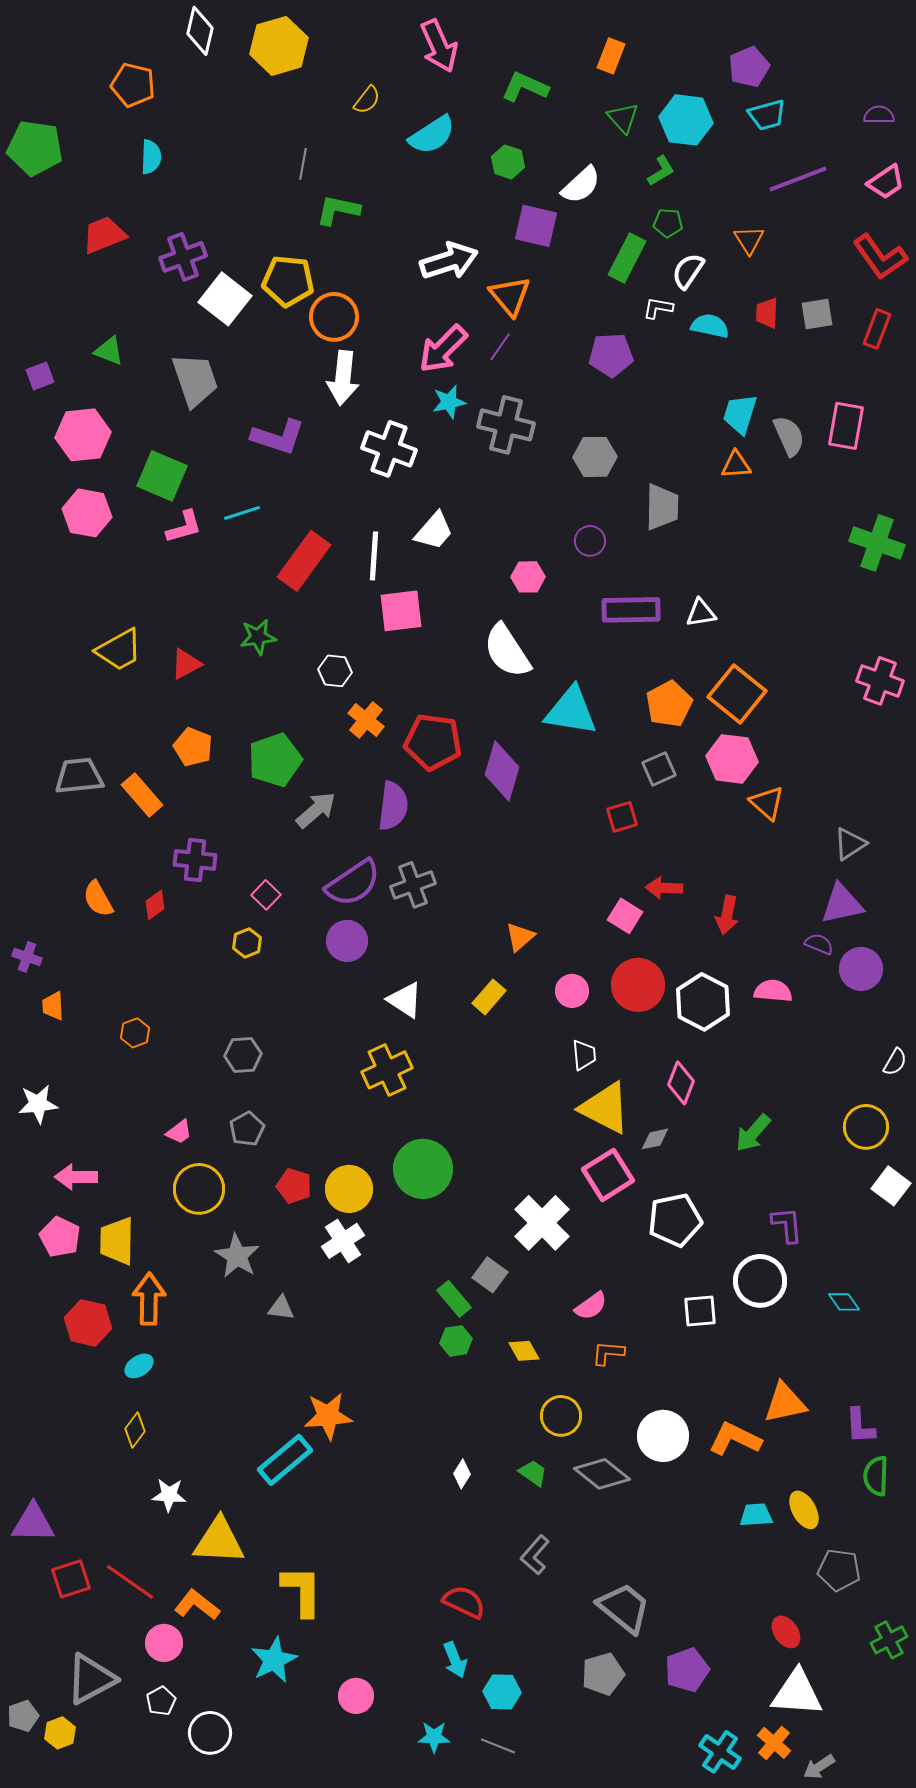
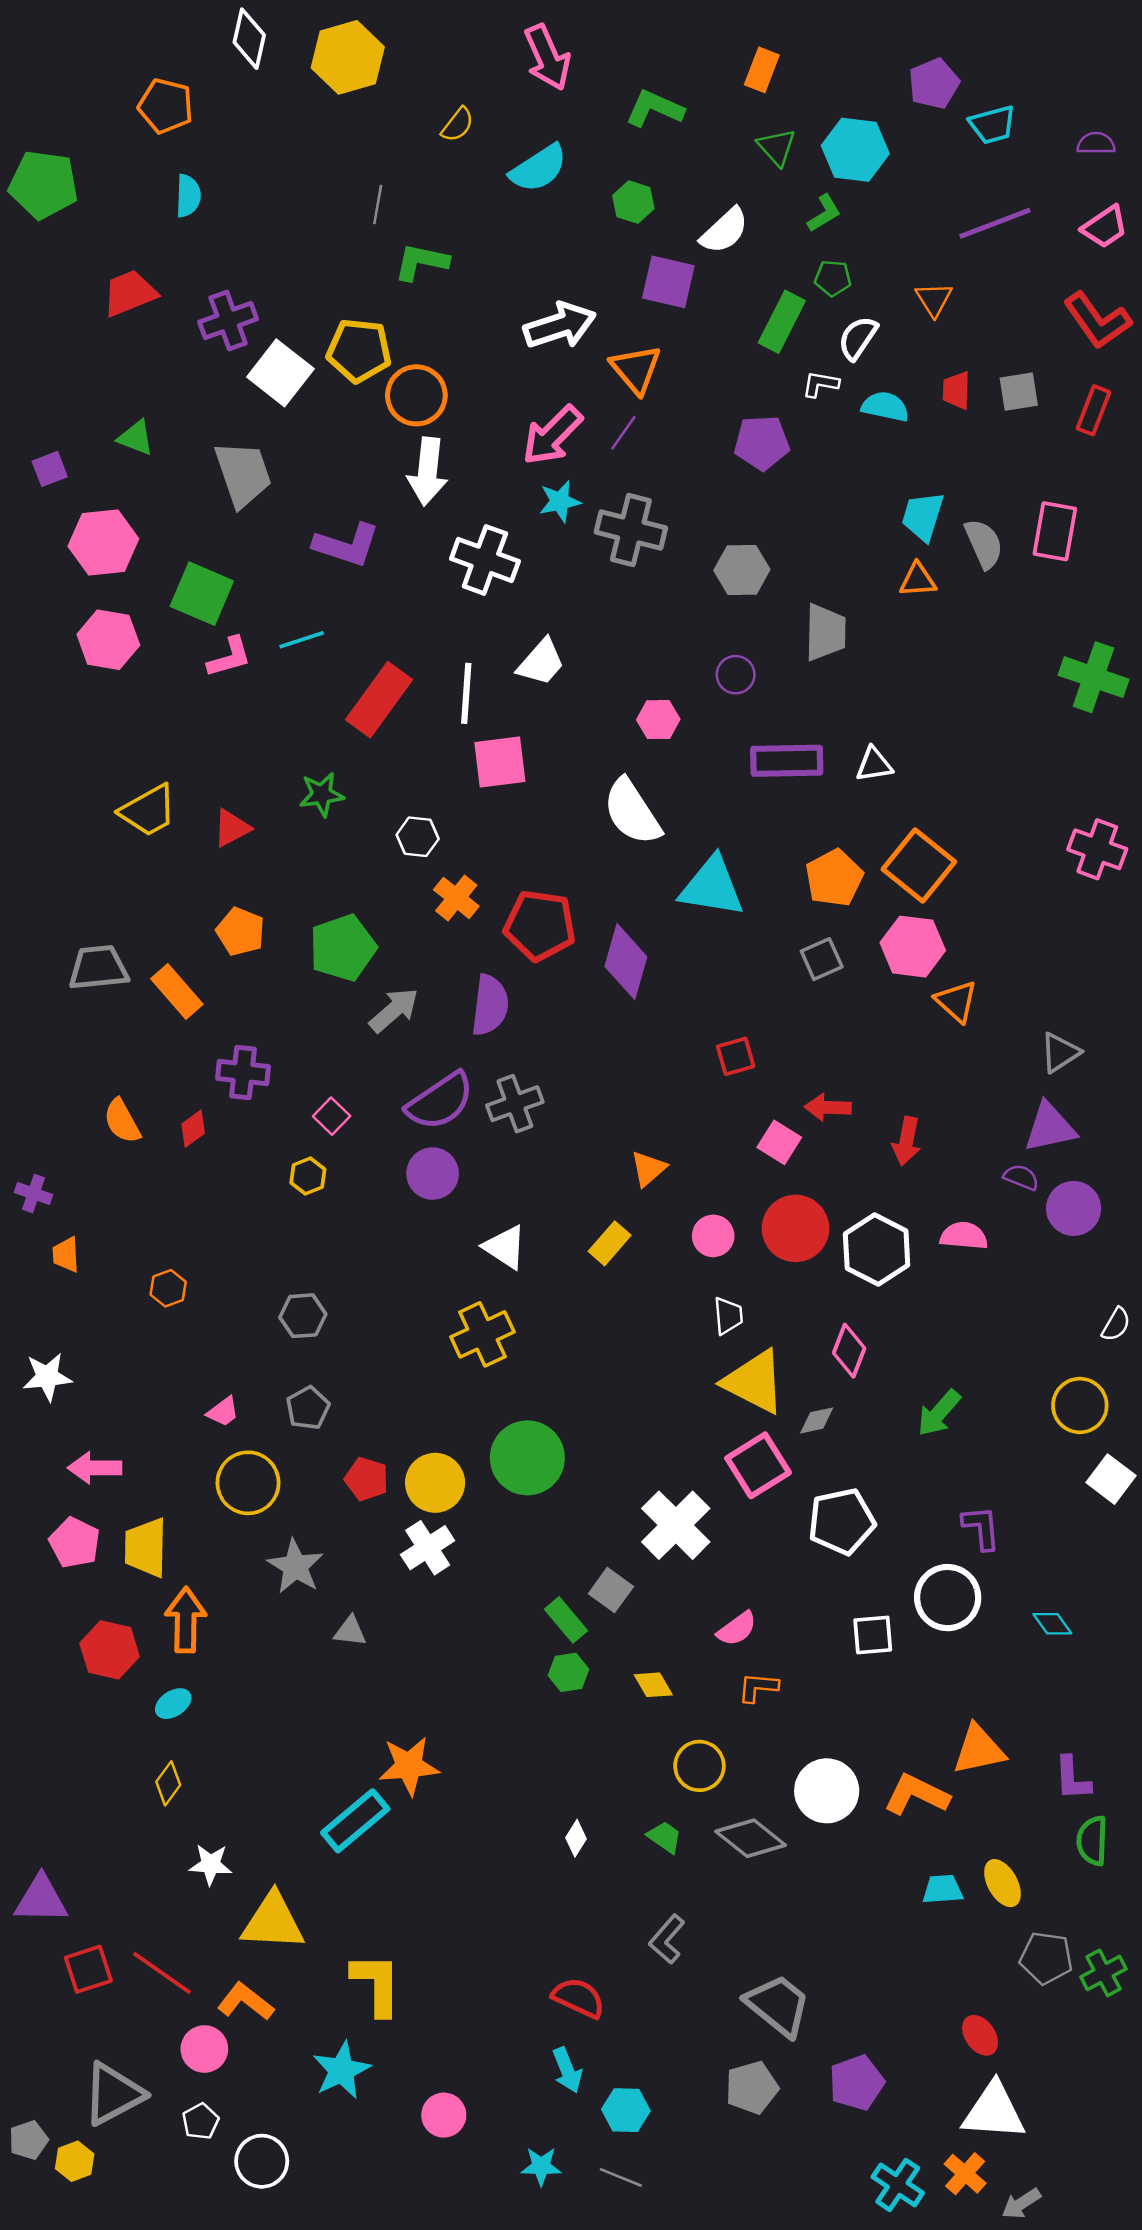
cyan trapezoid: (767, 115) -> (993, 125), moved
red square: (622, 817) -> (736, 1056), moved
green cross: (889, 1640) -> (1104, 1973), moved

